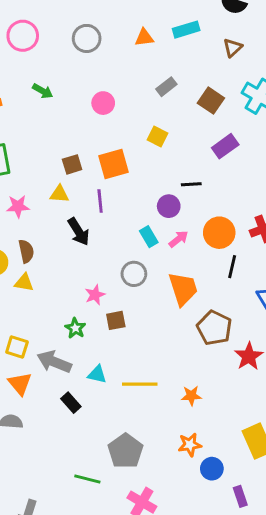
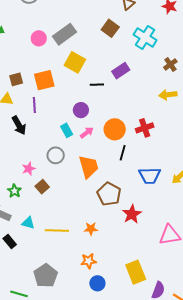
gray rectangle: (166, 87) -> (64, 34), moved, size x1.6
brown square: (211, 101) -> (110, 28), moved
yellow square: (157, 137) -> (75, 62), size x1.5
black line: (191, 184) -> (97, 85), moved
brown square: (116, 320) -> (42, 187), turned -32
orange star: (191, 396) -> (91, 229), moved
orange star: (190, 445) -> (89, 261), moved
blue circle: (212, 469) -> (97, 283), moved

